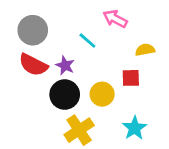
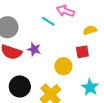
cyan line: (87, 41) -> (48, 21), moved
black circle: (65, 95) -> (20, 86), moved

